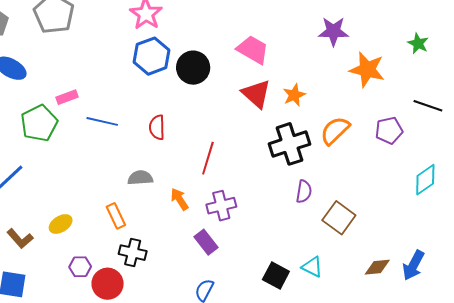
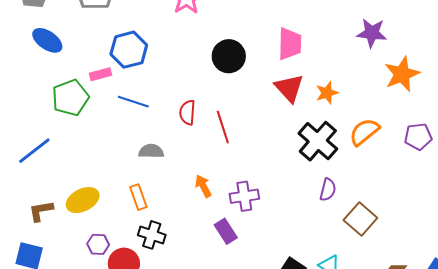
pink trapezoid: (253, 50) -> (290, 44), turned 56
blue hexagon: (151, 56) -> (129, 50), moved
orange star: (367, 70) -> (402, 74), turned 30
black cross: (290, 144) -> (318, 141), turned -36
red line: (208, 158) -> (223, 127), moved, turned -40
gray semicircle: (140, 178) -> (151, 151), moved
yellow ellipse: (61, 224) -> (83, 200), size x1.4
brown L-shape: (20, 239) -> (41, 211), turned 116

